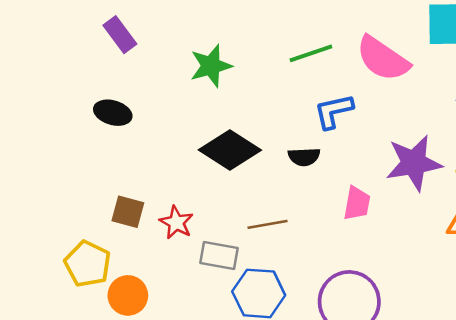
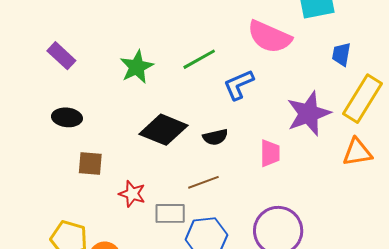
green line: (311, 53) -> (199, 59), moved
black semicircle: (304, 157) -> (215, 137), moved
brown square: (128, 212) -> (90, 163), moved

